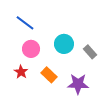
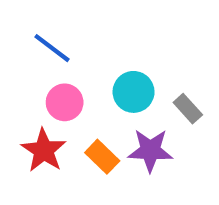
red star: (21, 72) -> (44, 150), size x1.5
purple star: (78, 84) -> (150, 150), moved

